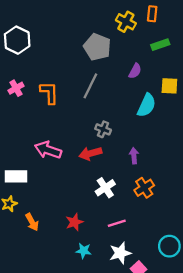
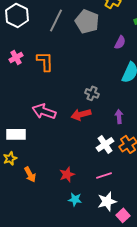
gray line: (90, 86) -> (56, 20), moved
white cross: (105, 188) -> (105, 144), moved

